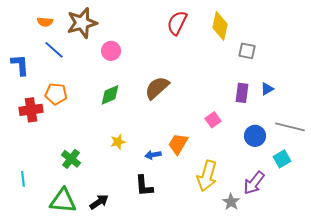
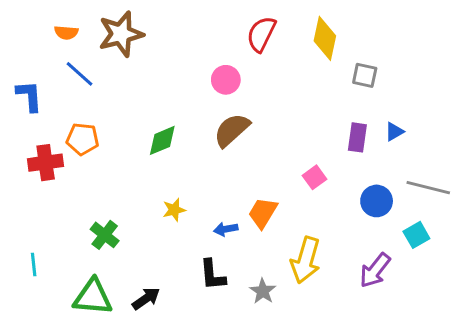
pink circle: (111, 51) -> (226, 80), moved
gray star: (231, 202) -> (263, 291), moved

